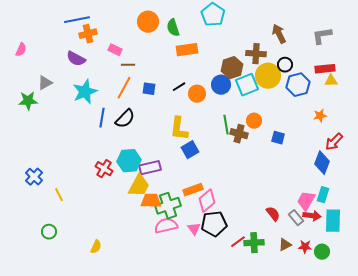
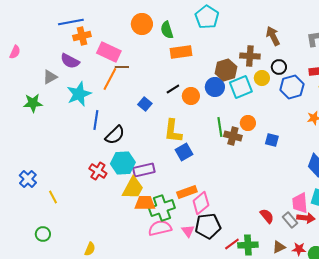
pink rectangle: (115, 50) -> (109, 52), size x1.6
yellow circle: (268, 76) -> (262, 78), size x0.6
gray triangle: (45, 83) -> (50, 77), moved
orange line: (124, 88) -> (110, 79), moved
blue square: (149, 89) -> (145, 104), moved, turned 32
green star: (28, 101) -> (33, 103), moved
black semicircle: (125, 119) -> (115, 135), moved
pink trapezoid: (306, 201) -> (300, 203), turned -35

